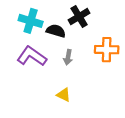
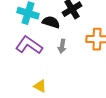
yellow triangle: (64, 95) -> (40, 86), moved

